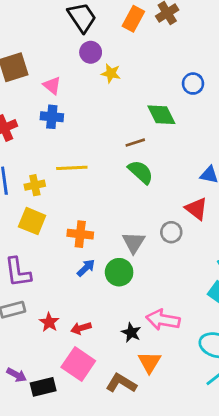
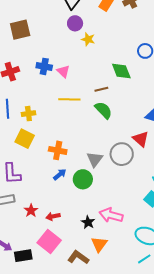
pink triangle: (52, 85) -> (63, 71), moved
yellow line: (72, 168) -> (69, 99), moved
gray circle: (171, 232) -> (122, 154), size x1.5

